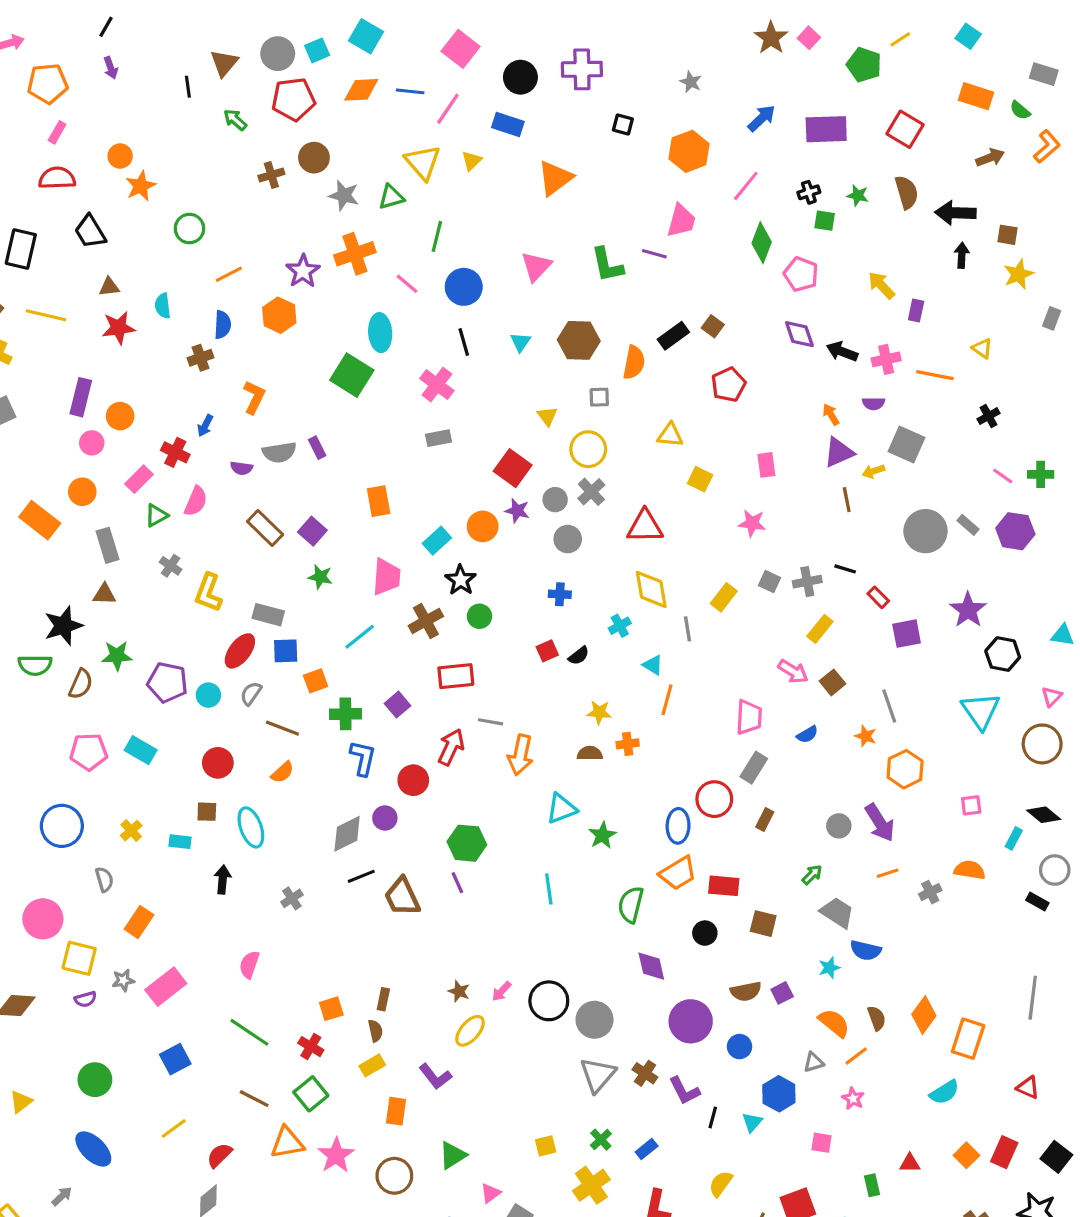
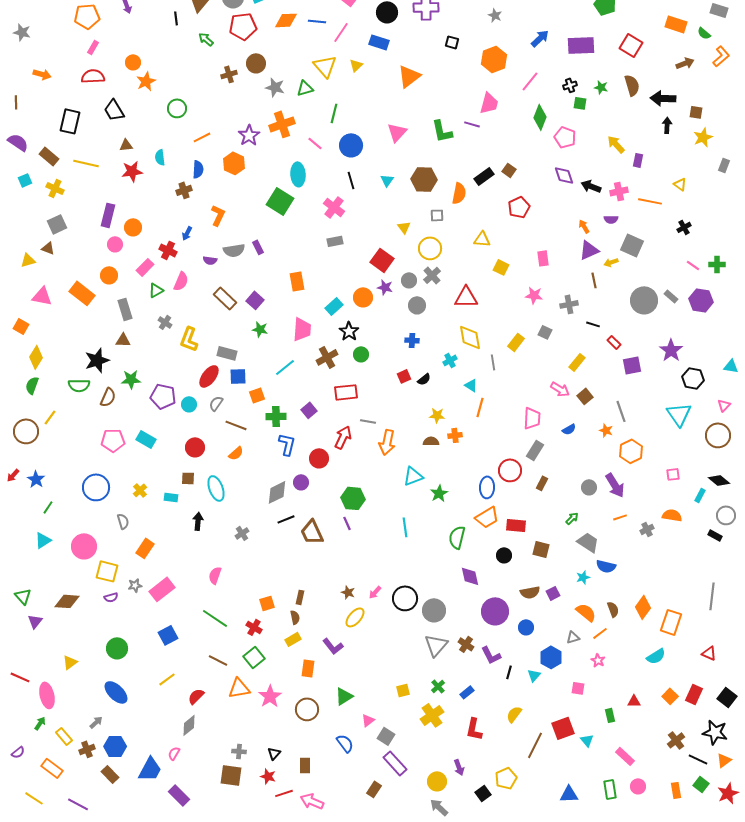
gray cross: (807, 582) -> (569, 304), moved

